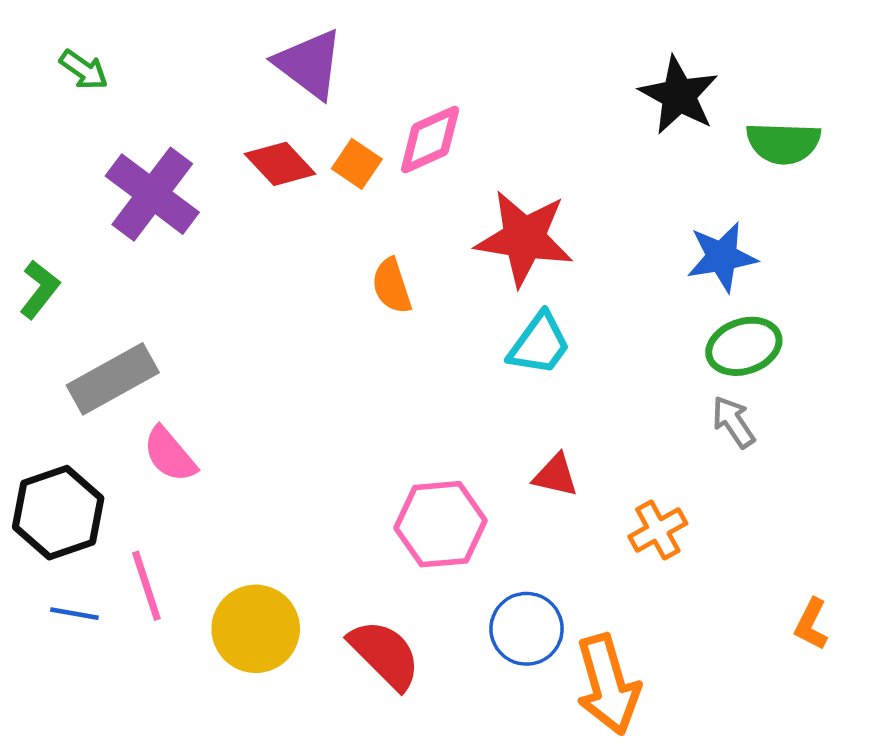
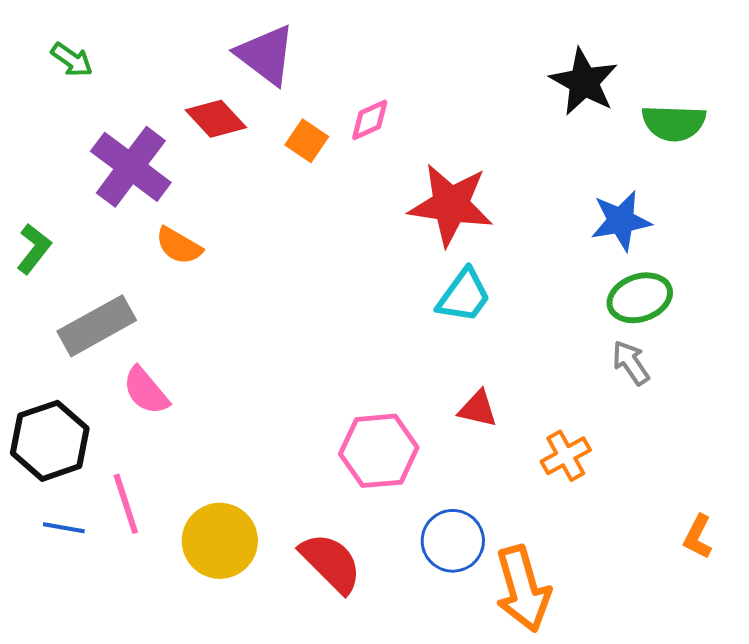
pink diamond: (430, 139) -> (370, 120), size x0.7
red diamond: (280, 164) -> (216, 119), moved
orange semicircle: (392, 286) -> (179, 246), moved, turned -42

